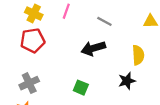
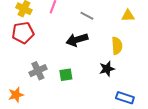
gray cross: (29, 83) -> (38, 71), moved
green square: (81, 88) -> (66, 75), turned -32

